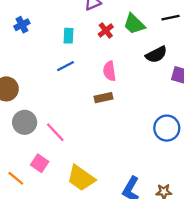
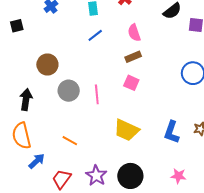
pink line: (55, 132) -> (97, 94), turned 48
pink square: (40, 163) -> (131, 83), moved

